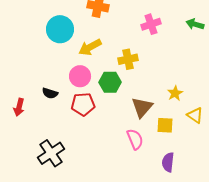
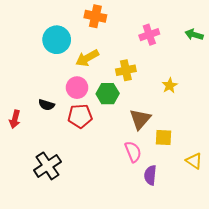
yellow star: (175, 93) -> (170, 86), moved
yellow triangle: (195, 115) -> (194, 161), moved
purple semicircle: (168, 162) -> (150, 175), moved

